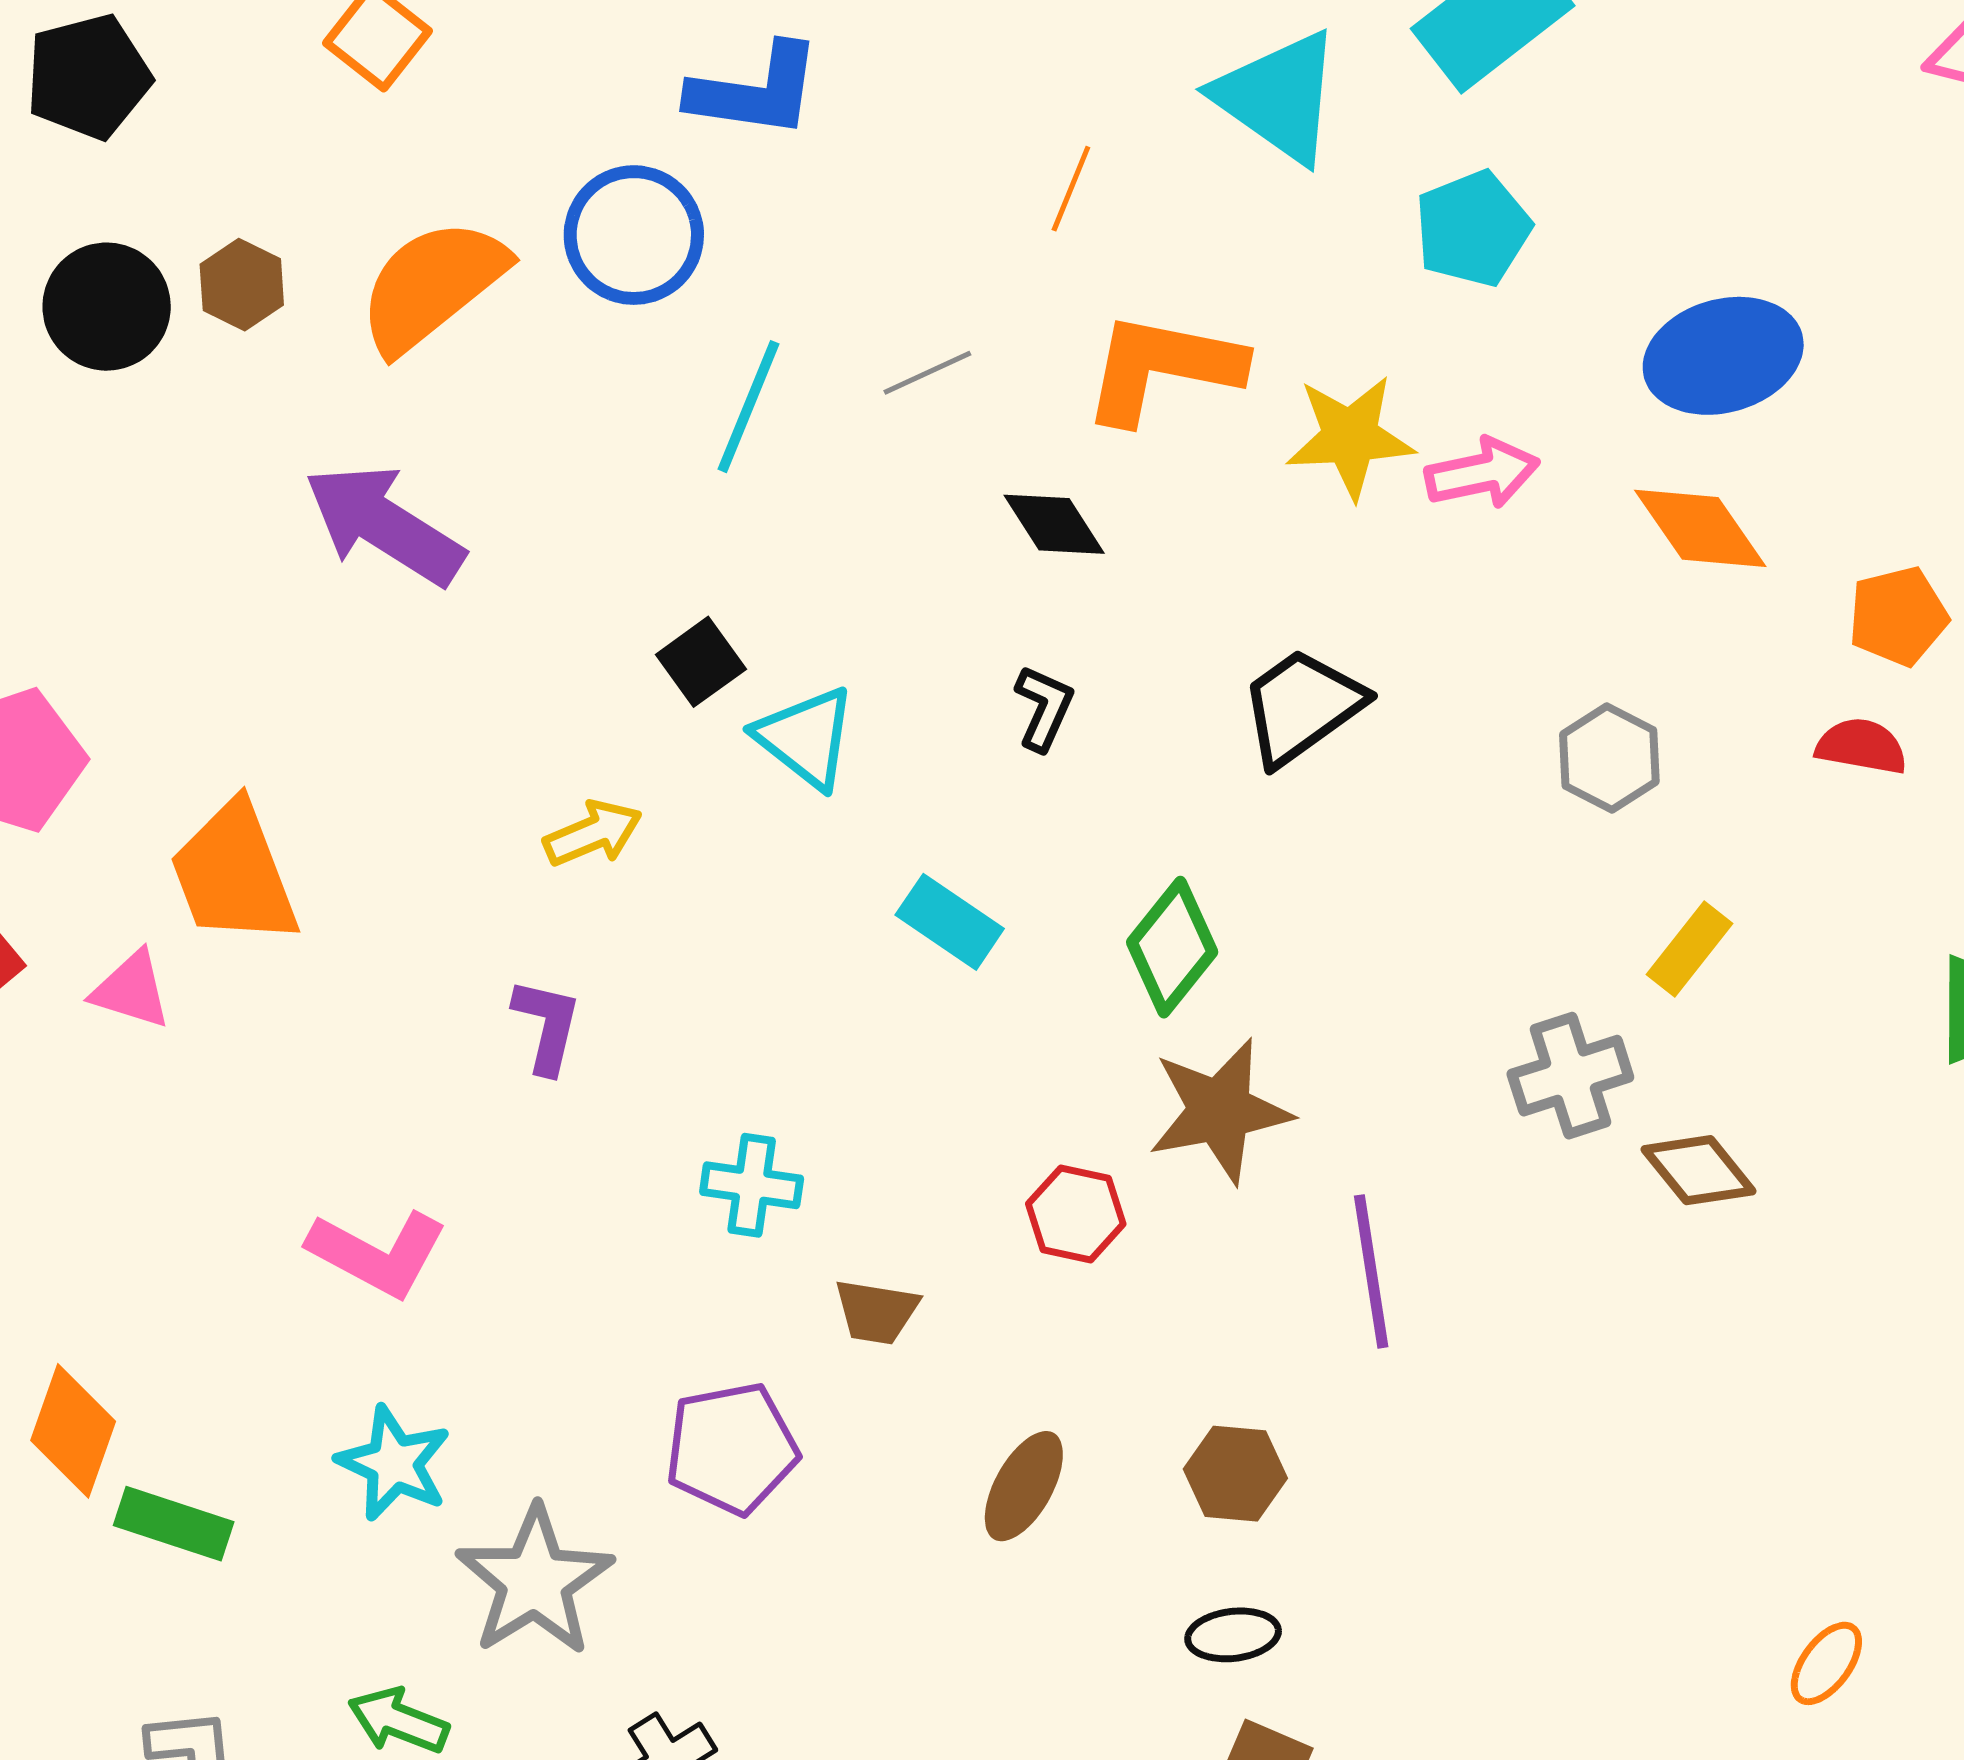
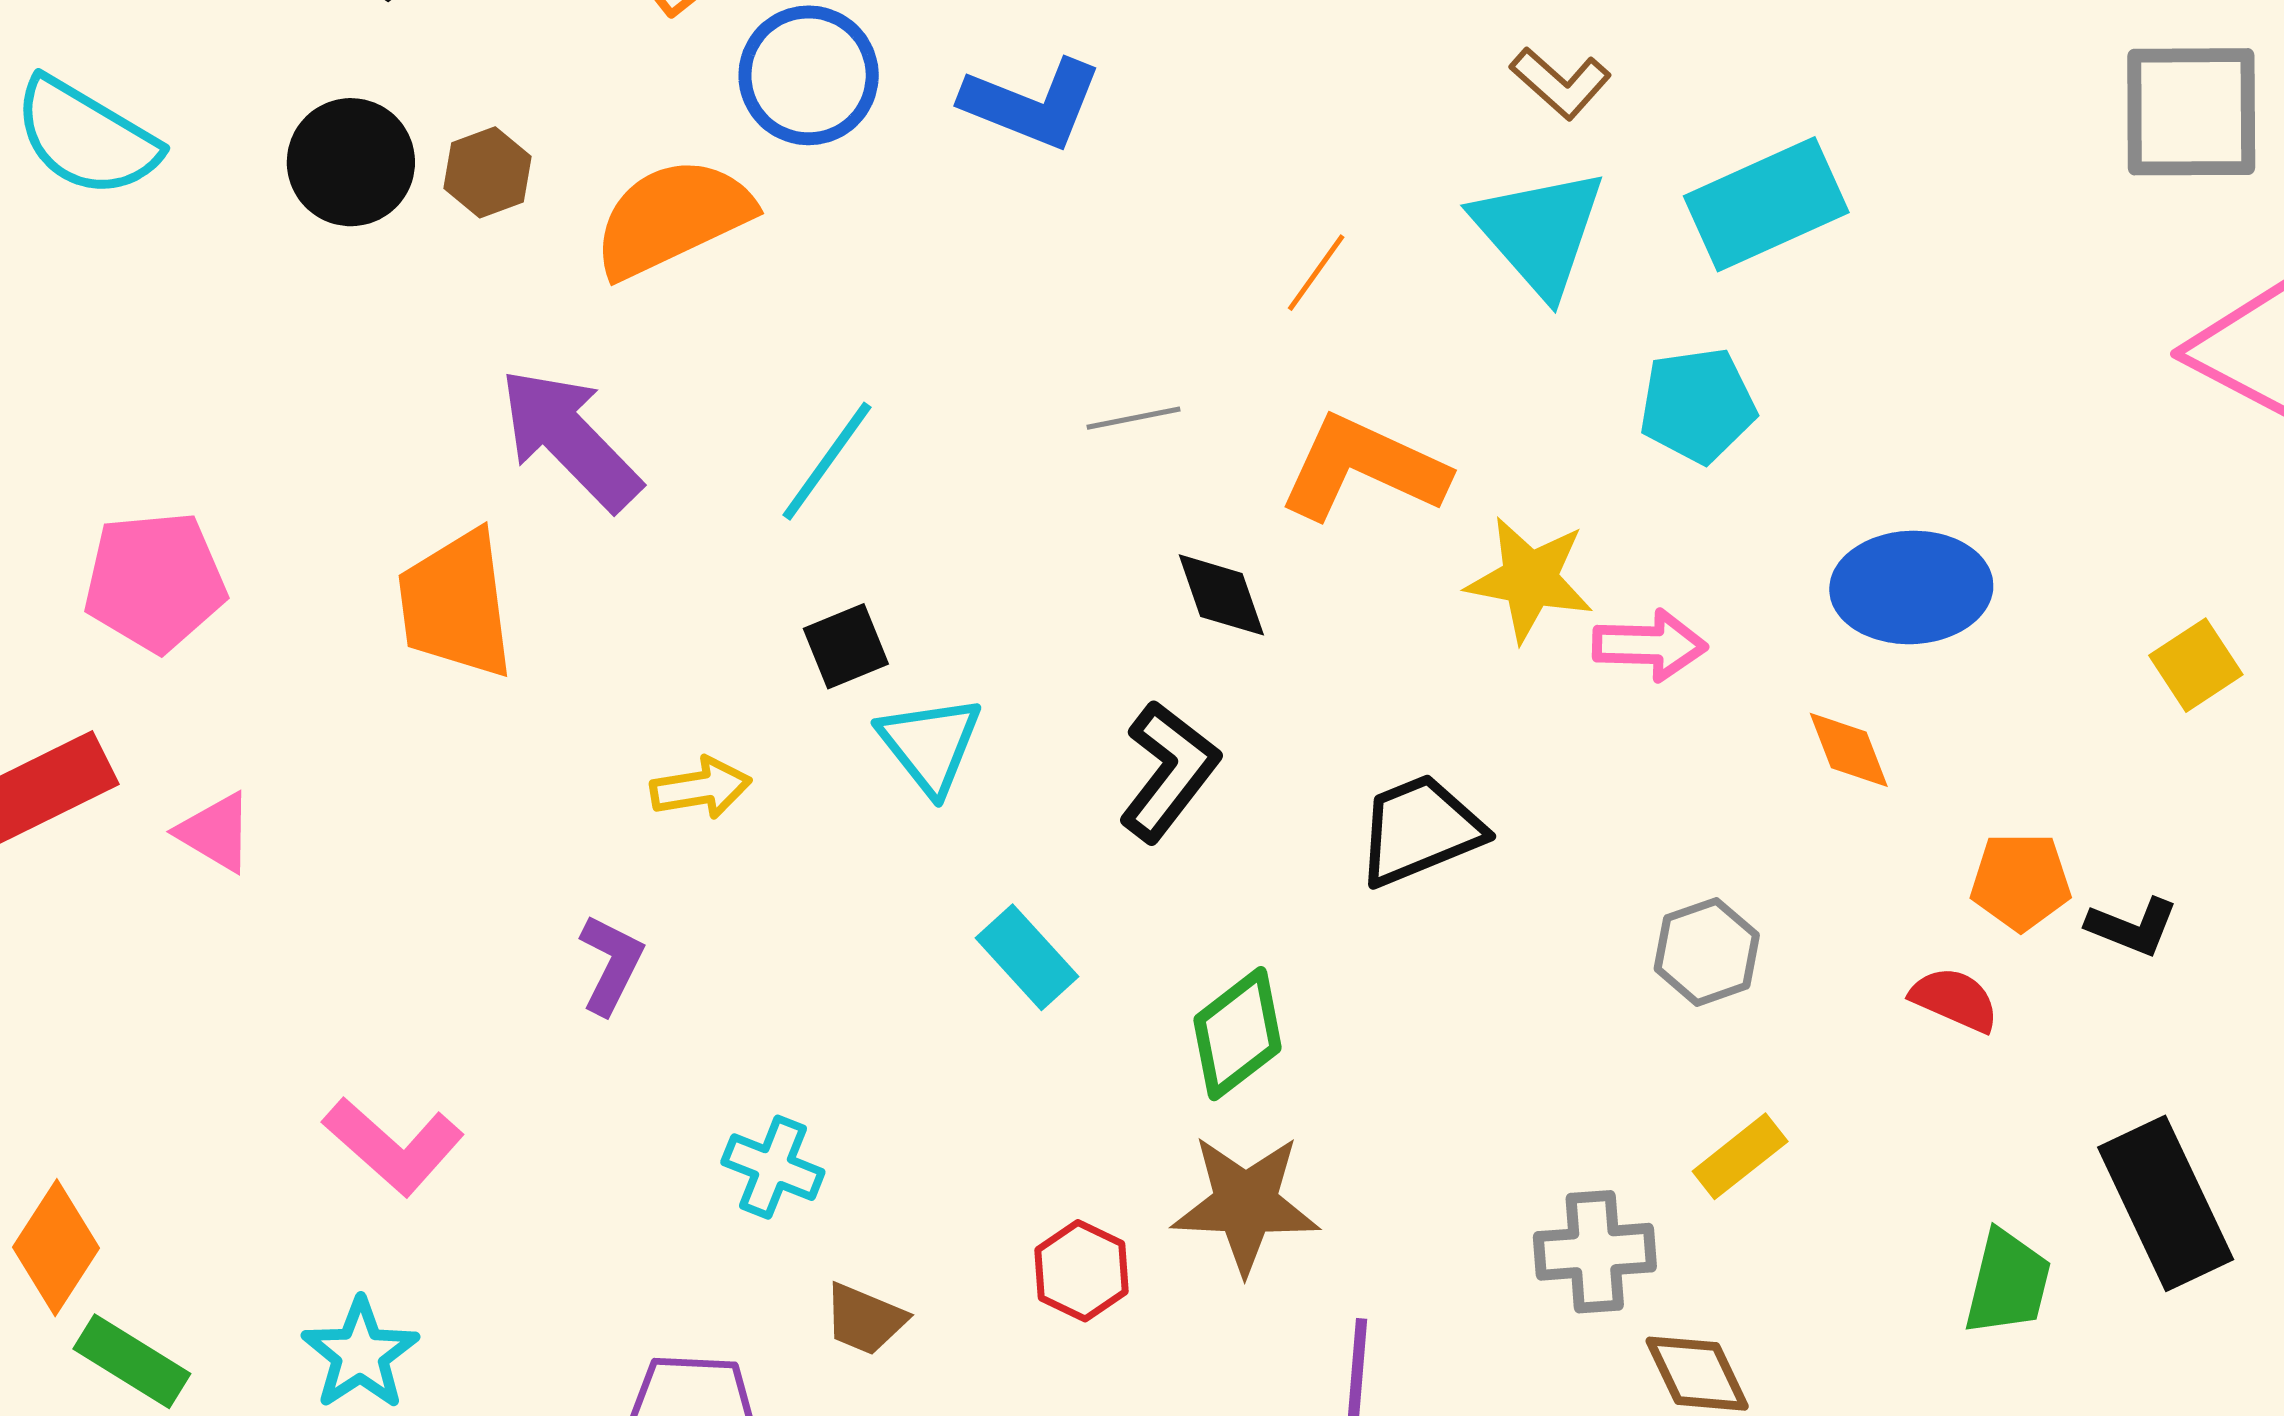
blue circle: (634, 235) -> (809, 75), moved
cyan line: (748, 407) -> (827, 461), moved
orange diamond: (1700, 528) -> (1849, 750), size x0.7
black L-shape: (1044, 708) -> (1169, 771), size x1.6
orange trapezoid: (234, 874) -> (456, 604), moved

